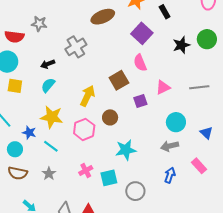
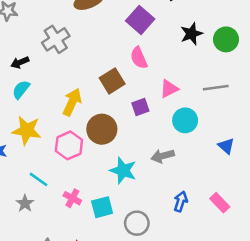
green circle: (207, 39) -> (226, 39), moved
brown circle: (110, 117) -> (102, 129), size x1.5
cyan circle: (176, 122) -> (185, 120), moved
cyan line: (51, 146) -> (39, 179), moved
gray arrow: (170, 146) -> (163, 156), moved
cyan star: (126, 150) -> (123, 170), turned 30
pink rectangle: (199, 166) -> (220, 203), moved
pink cross: (86, 170) -> (72, 198), turned -32

